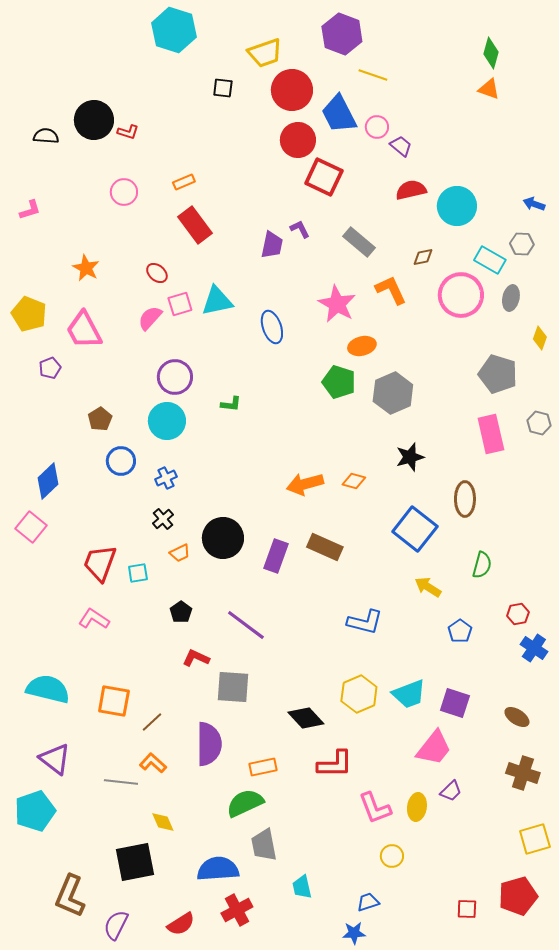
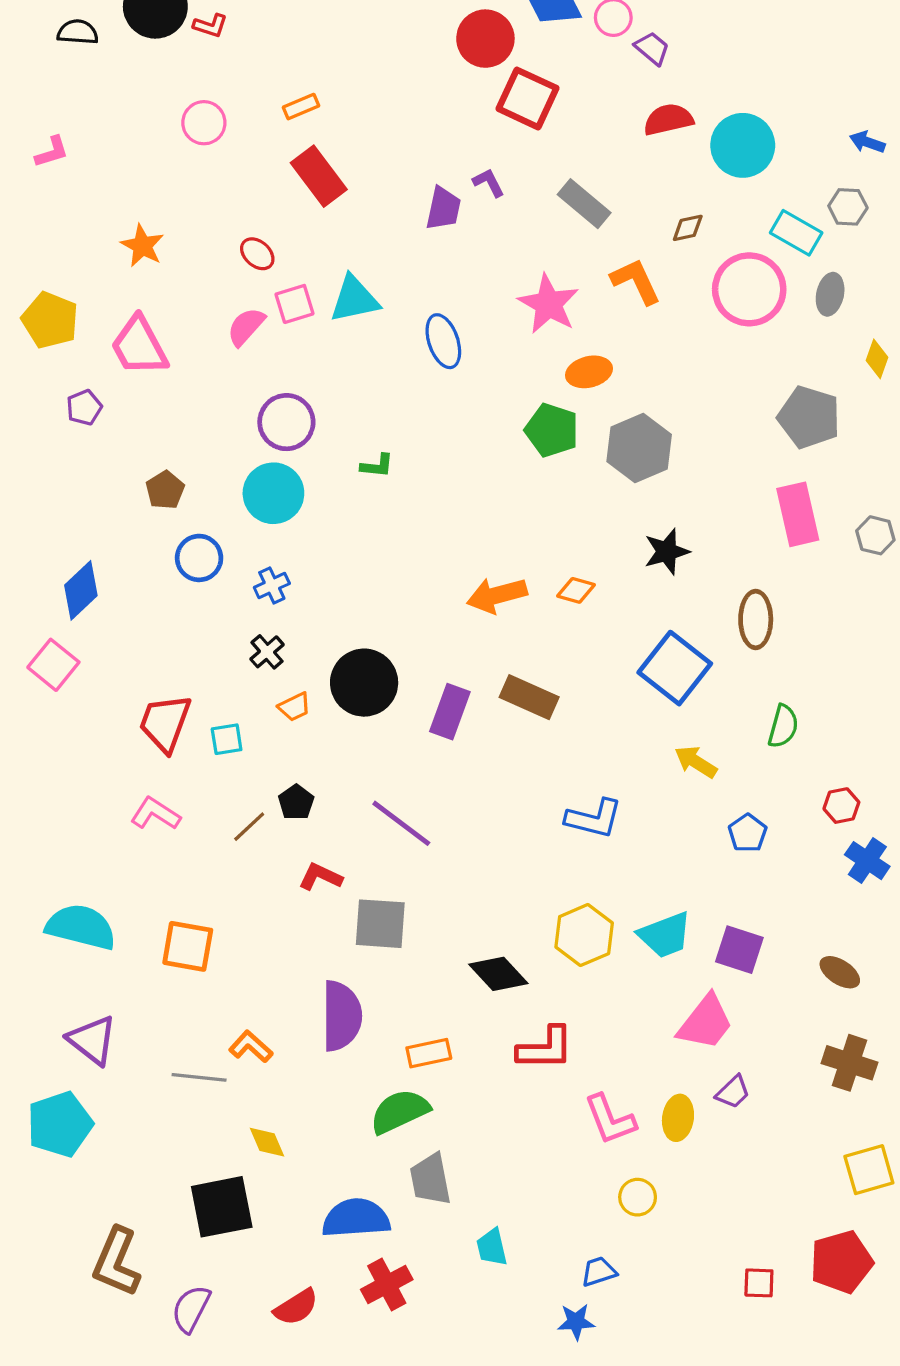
gray hexagon: (539, 423) -> (875, 535), moved
brown line: (152, 722) -> (249, 827), moved

